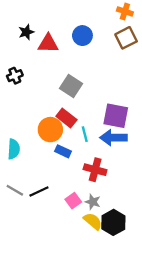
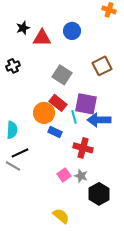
brown square: (126, 38) -> (102, 66), moved
purple square: (116, 116) -> (86, 104), moved
black line: (39, 191) -> (20, 153), moved
yellow semicircle: (93, 221) -> (61, 216), moved

